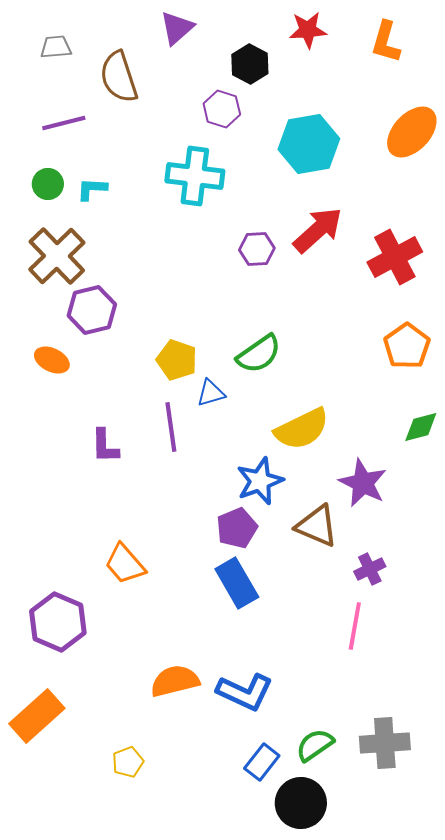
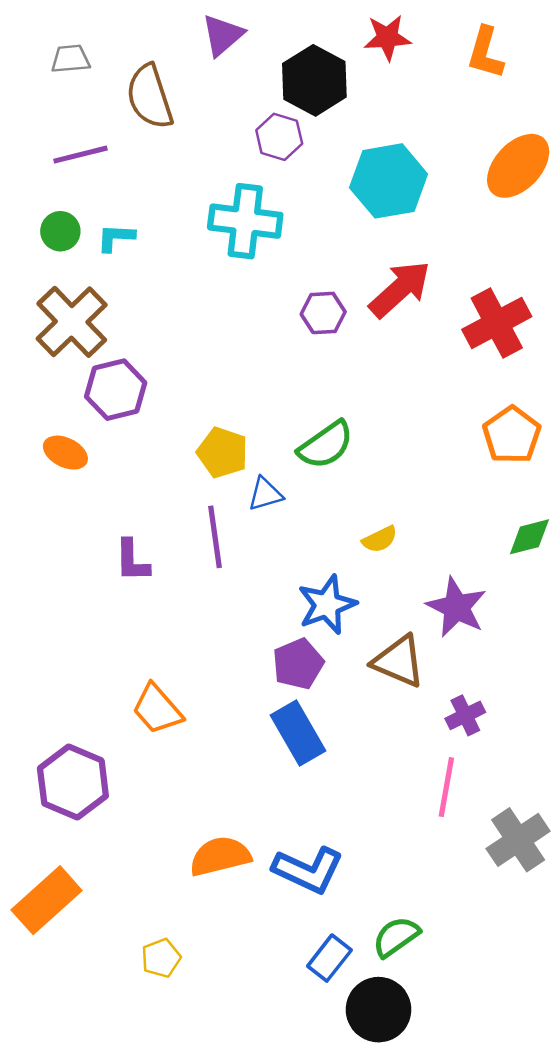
black hexagon: (250, 64) -> (314, 80), size x1.4
yellow semicircle: (302, 429) -> (380, 539), size x0.5
gray cross: (385, 743) -> (518, 840), moved, turned -30

